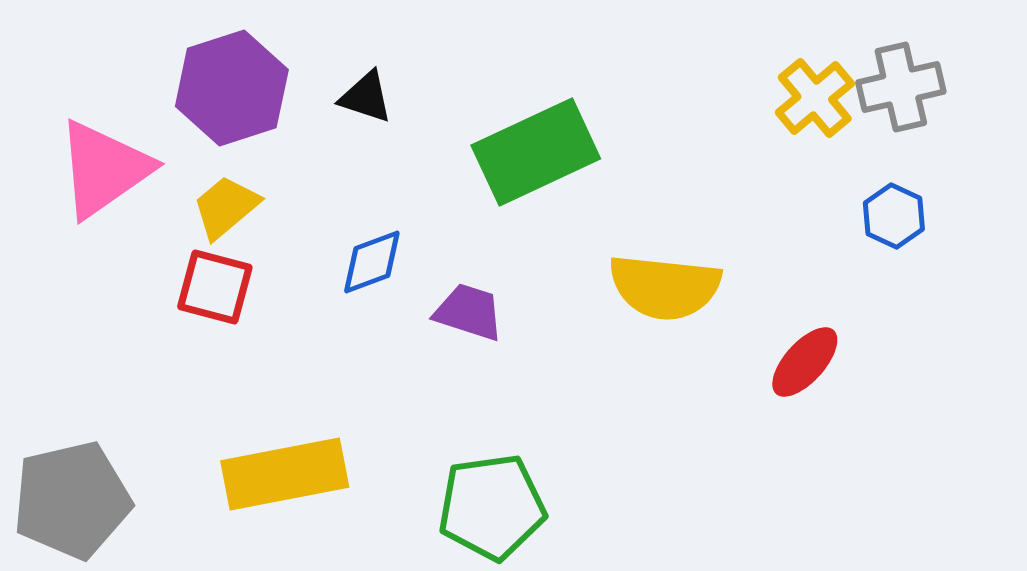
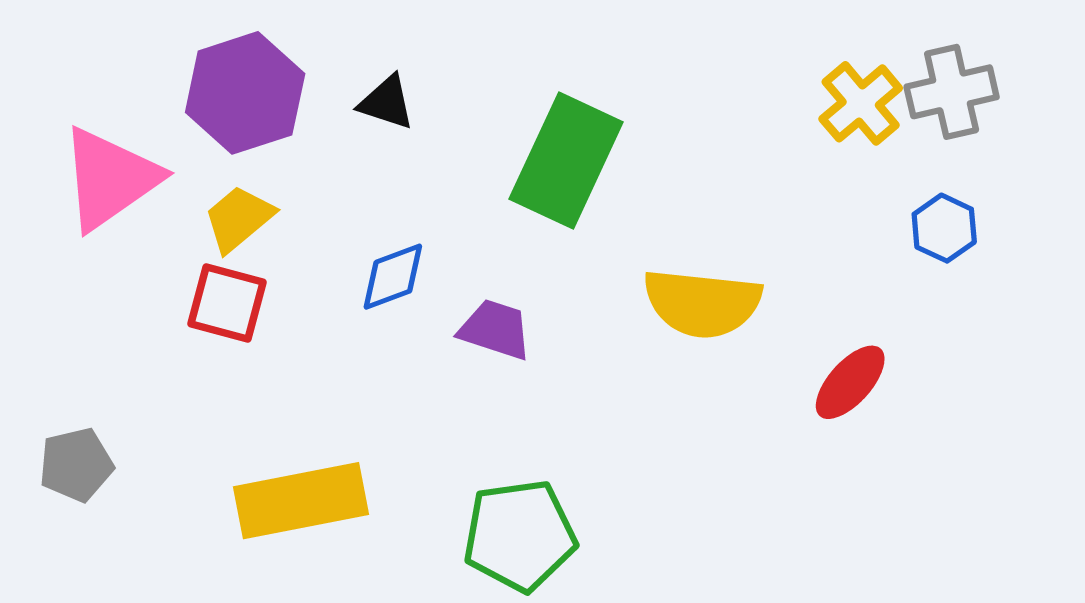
green rectangle: (536, 152) -> (566, 161), turned -40
gray pentagon: (72, 500) -> (76, 465), moved, size x0.6

